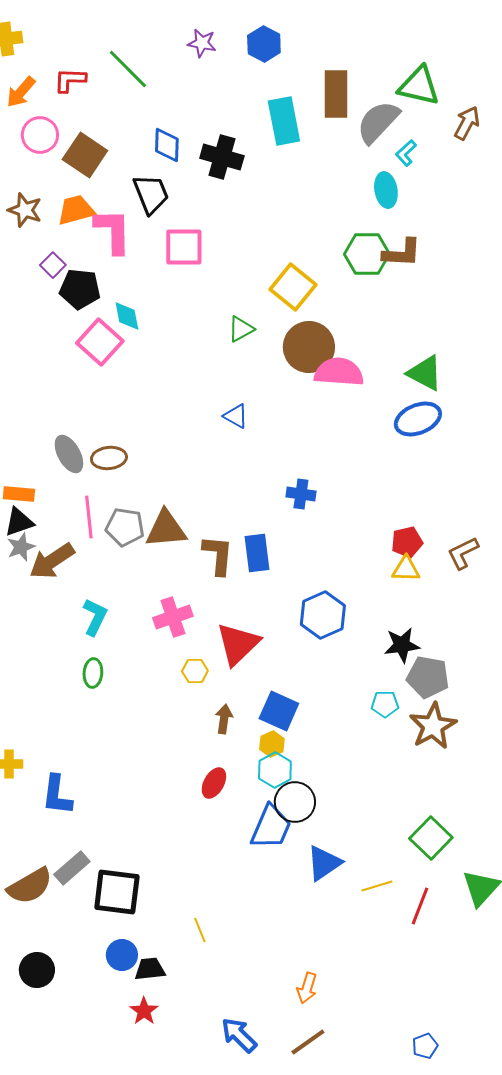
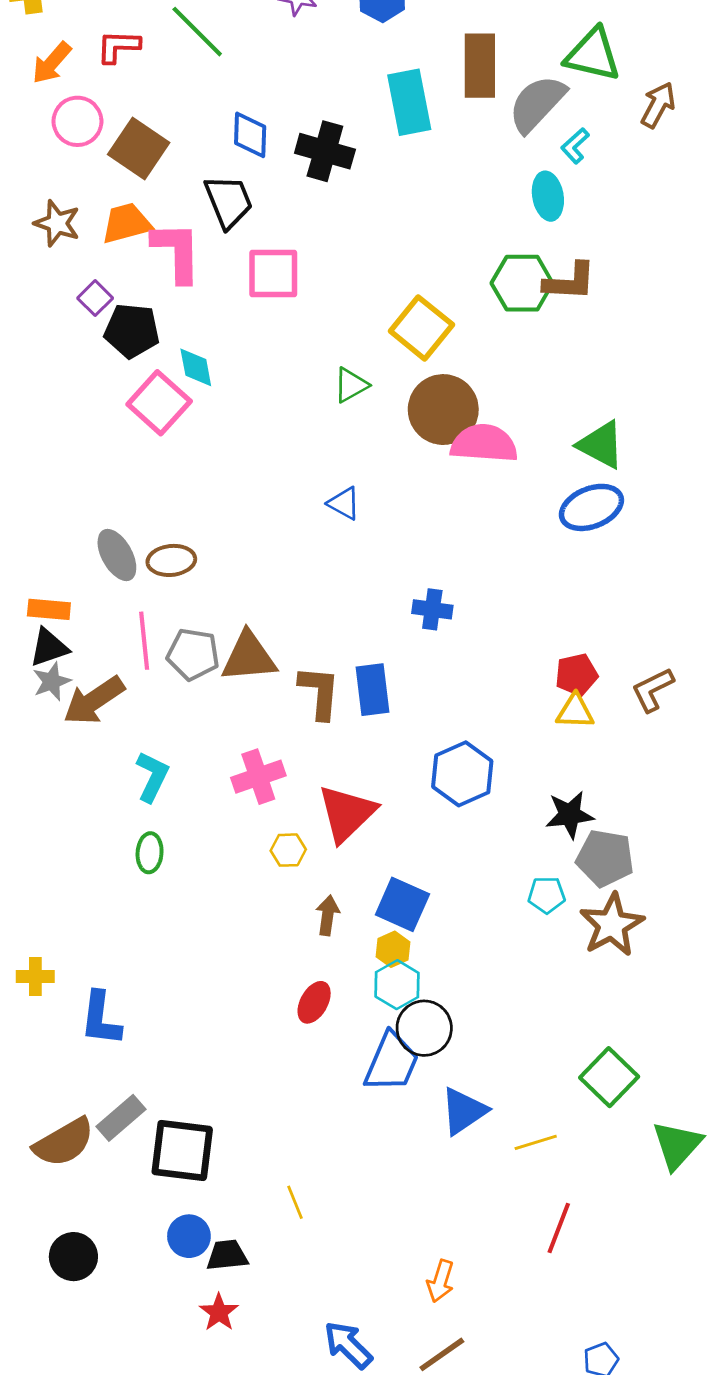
red line: (420, 906) -> (559, 1228), moved

